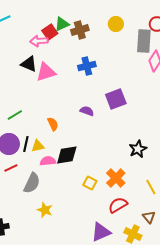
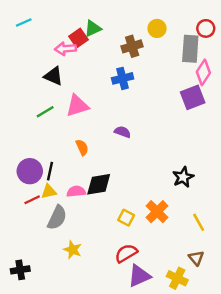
brown cross: (80, 30) -> (132, 46), moved
pink triangle: (46, 72) -> (77, 106), moved
purple square: (116, 99) -> (193, 97), moved
green line: (15, 115) -> (45, 112), moved
yellow triangle: (38, 146) -> (49, 191), moved
red semicircle: (118, 205) -> (126, 253), moved

